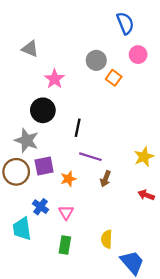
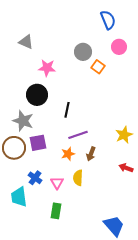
pink star: (54, 79) -> (47, 68), turned -30
purple line: (90, 157) -> (78, 135), turned -36
orange star: (68, 179) -> (68, 154), moved
yellow semicircle: (107, 239) -> (78, 178), moved

